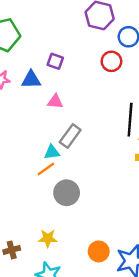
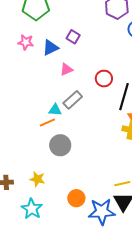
red circle: (111, 61) -> (104, 79), moved
blue triangle: (31, 80) -> (51, 48), turned -36
pink triangle: (55, 102) -> (66, 69), turned -40

